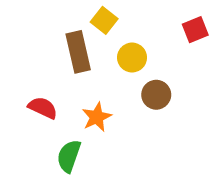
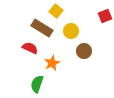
brown rectangle: (78, 52) -> (42, 28), turned -45
red semicircle: (43, 108) -> (30, 48), moved

